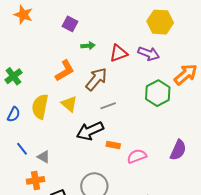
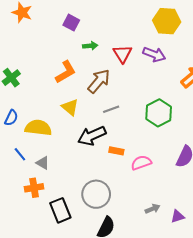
red triangle: (119, 53) -> (123, 54), turned -42
green hexagon: (158, 93) -> (159, 113), moved
yellow semicircle: (40, 107) -> (38, 128), moved, turned 85

